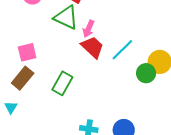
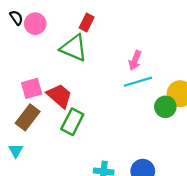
pink arrow: (88, 29) -> (135, 60), moved
red trapezoid: (92, 47) -> (59, 96), moved
cyan line: (122, 50) -> (138, 82), turned 30

